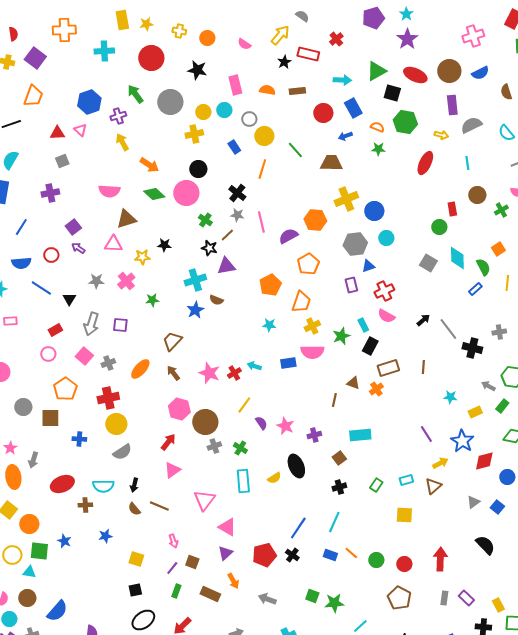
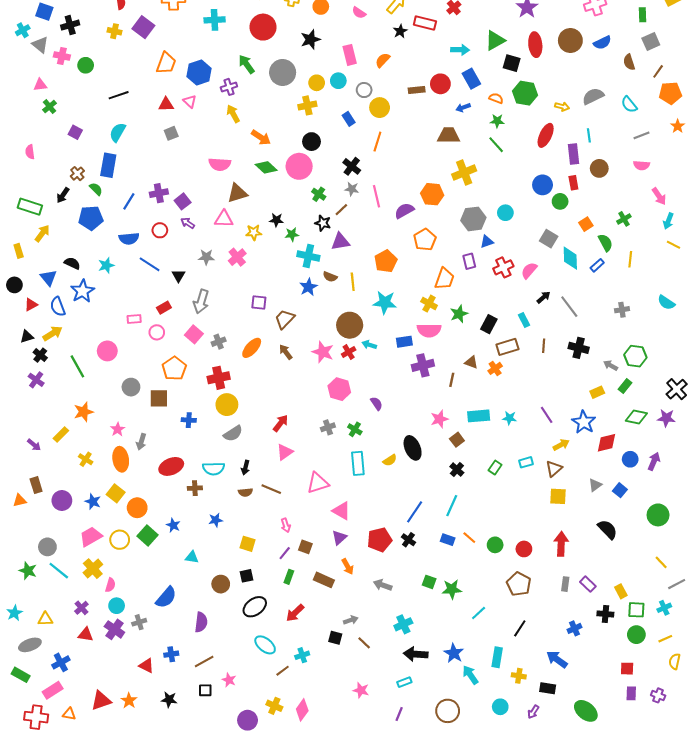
black star: (197, 70) -> (310, 39), turned -30
red ellipse: (415, 75) -> (535, 45), turned 60
orange semicircle: (267, 90) -> (383, 60), turned -56
brown rectangle: (297, 91) -> (417, 90), moved
orange trapezoid: (33, 96) -> (166, 63), moved
purple rectangle: (452, 105) -> (573, 154), moved
green line: (295, 150) -> (496, 145), moved
purple cross: (50, 193) -> (159, 193), moved
green cross: (501, 210) -> (624, 219), moved
blue circle: (374, 211) -> (543, 185), moved
orange square: (498, 249) -> (586, 224), moved
cyan diamond: (457, 258) -> (570, 258), moved
cyan cross: (195, 280) -> (308, 256), turned 30
green star: (152, 300) -> (292, 234), moved
orange trapezoid: (301, 302) -> (445, 279), moved
pink semicircle: (386, 316) -> (529, 271), moved, turned 102
pink rectangle: (10, 321) -> (134, 319), moved
purple square: (120, 325) -> (259, 302), moved
cyan star: (269, 325) -> (385, 302), size x1.6
cyan rectangle: (363, 325) -> (524, 320), moved
yellow cross: (312, 326) -> (429, 304), turned -35
black cross: (472, 348) -> (579, 348), moved
cyan star: (450, 397) -> (510, 418), moved
yellow line: (244, 405) -> (353, 282), moved, turned -42
pink hexagon: (179, 409) -> (339, 389), moved
brown circle: (205, 422) -> (350, 325), moved
pink star: (285, 426) -> (439, 419), moved, turned 30
purple cross: (314, 435) -> (423, 365), moved, size x1.5
black cross: (339, 487) -> (457, 470), turned -32
pink triangle: (204, 500) -> (318, 483), turned 35
brown semicircle: (134, 509) -> (245, 492), turned -56
yellow square: (404, 515) -> (558, 496), moved
green square: (39, 551) -> (147, 536), turned 36
cyan triangle: (29, 572) -> (192, 557), moved
brown circle: (27, 598) -> (221, 584), moved

